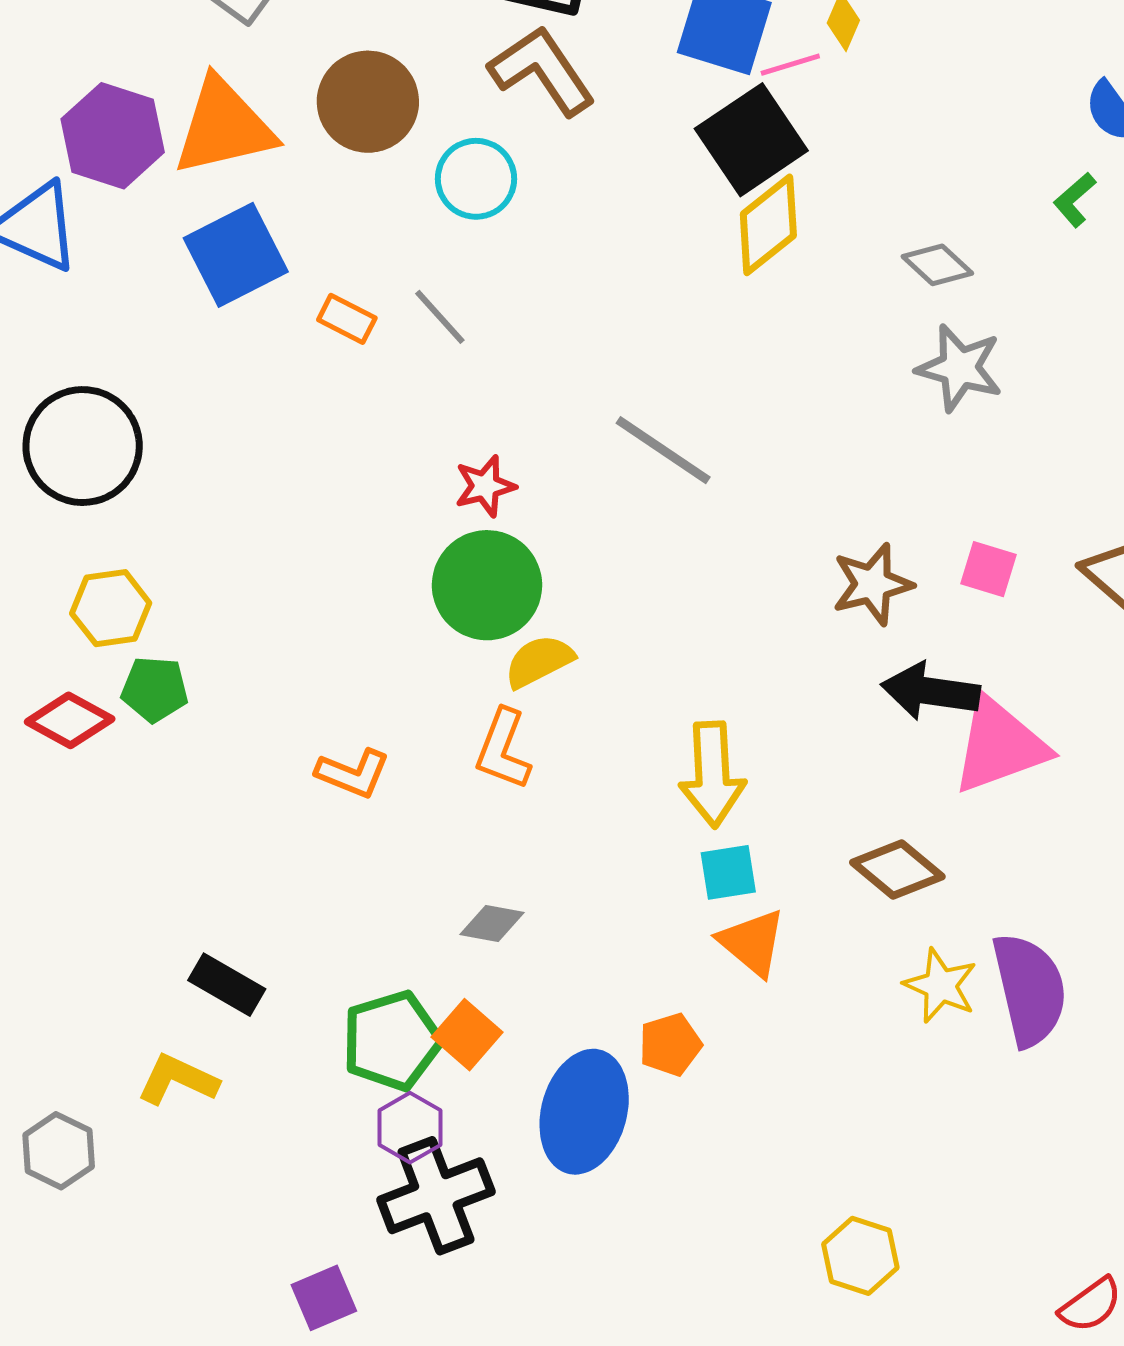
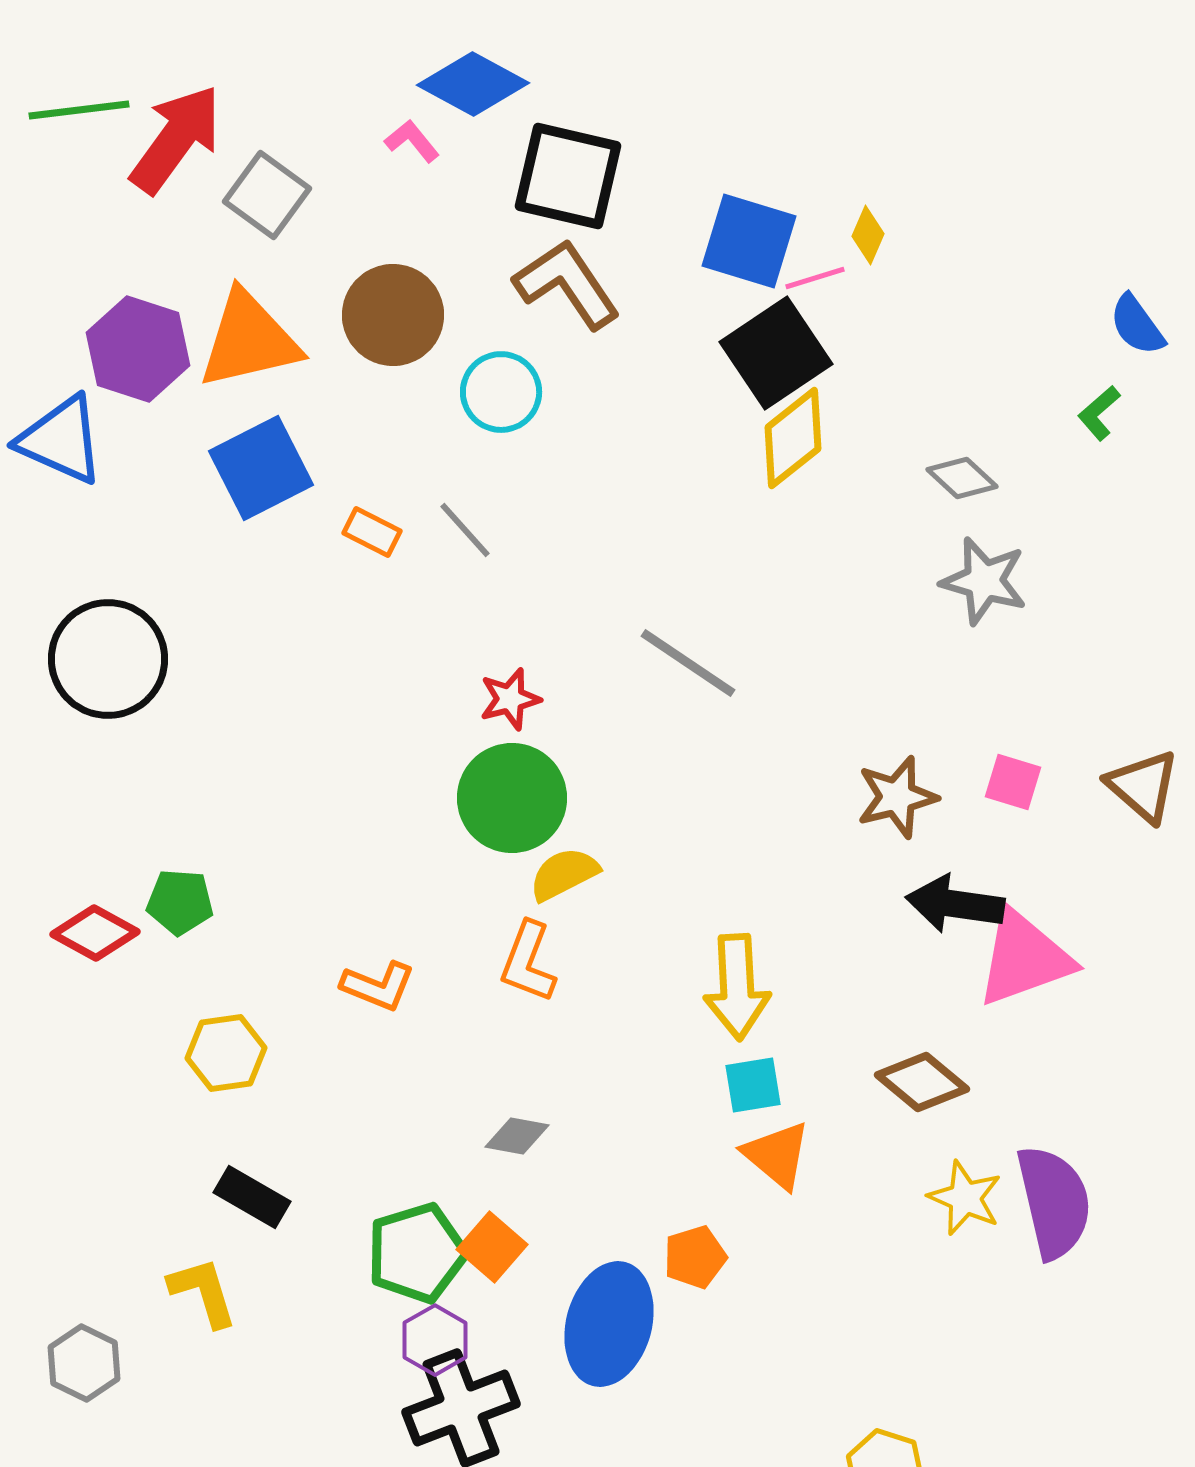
yellow hexagon: (111, 608) -> (226, 1053), moved
yellow L-shape: (178, 1080) -> (203, 1292), turned 48

